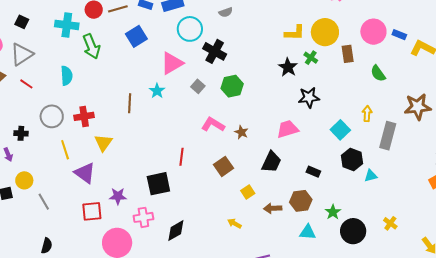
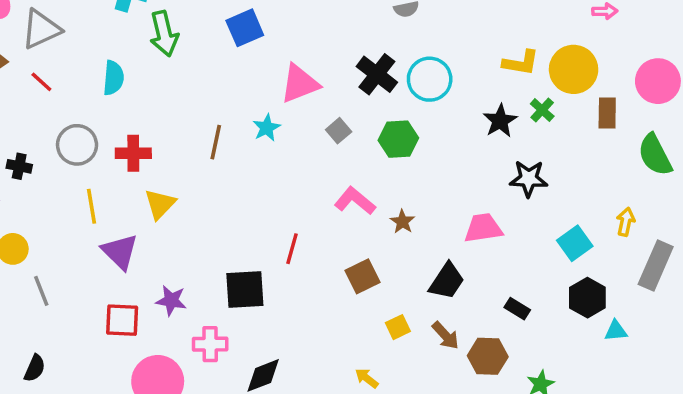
cyan circle: (190, 29) -> (430, 79), moved
green semicircle: (378, 73) -> (655, 155), size x1.4
brown arrow: (273, 208) -> (445, 335), moved, turned -138

